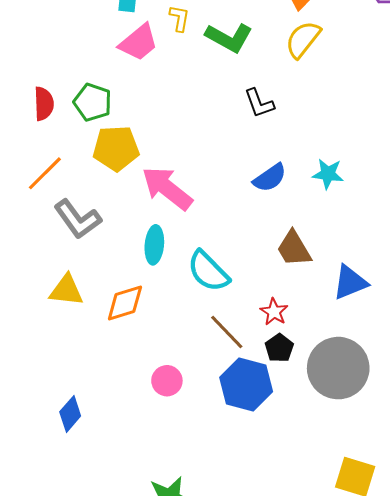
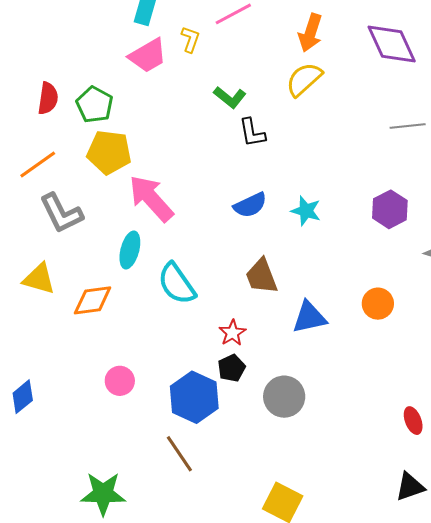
green L-shape: (229, 38) -> (230, 97), moved, size x0.7
brown line: (227, 332) -> (179, 454), moved
gray circle: (338, 368) -> (284, 397), size x0.7

